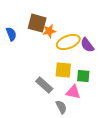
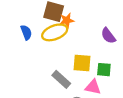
blue semicircle: (11, 34) -> (26, 32), moved
yellow ellipse: (68, 42) -> (55, 32), moved

